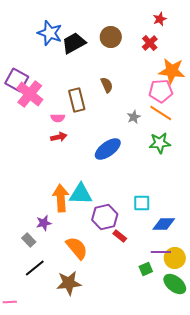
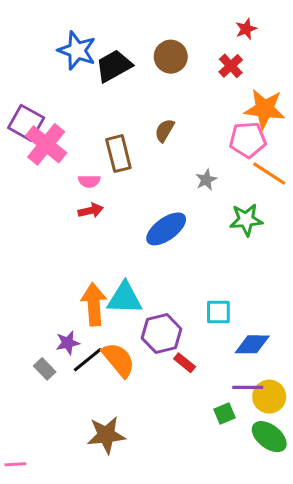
brown semicircle: (107, 85) -> (165, 130), turned -126
orange line: (161, 113) -> (269, 174), moved
orange semicircle: (77, 248) -> (118, 360), moved
black line: (35, 268) -> (88, 360), moved

